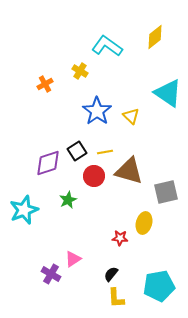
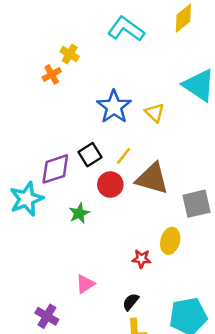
yellow cross: (80, 71) -> (70, 54), moved
yellow line: (105, 152) -> (124, 156), turned -42
cyan star: (24, 210) -> (27, 199), moved
purple cross: (51, 274) -> (47, 316), moved

